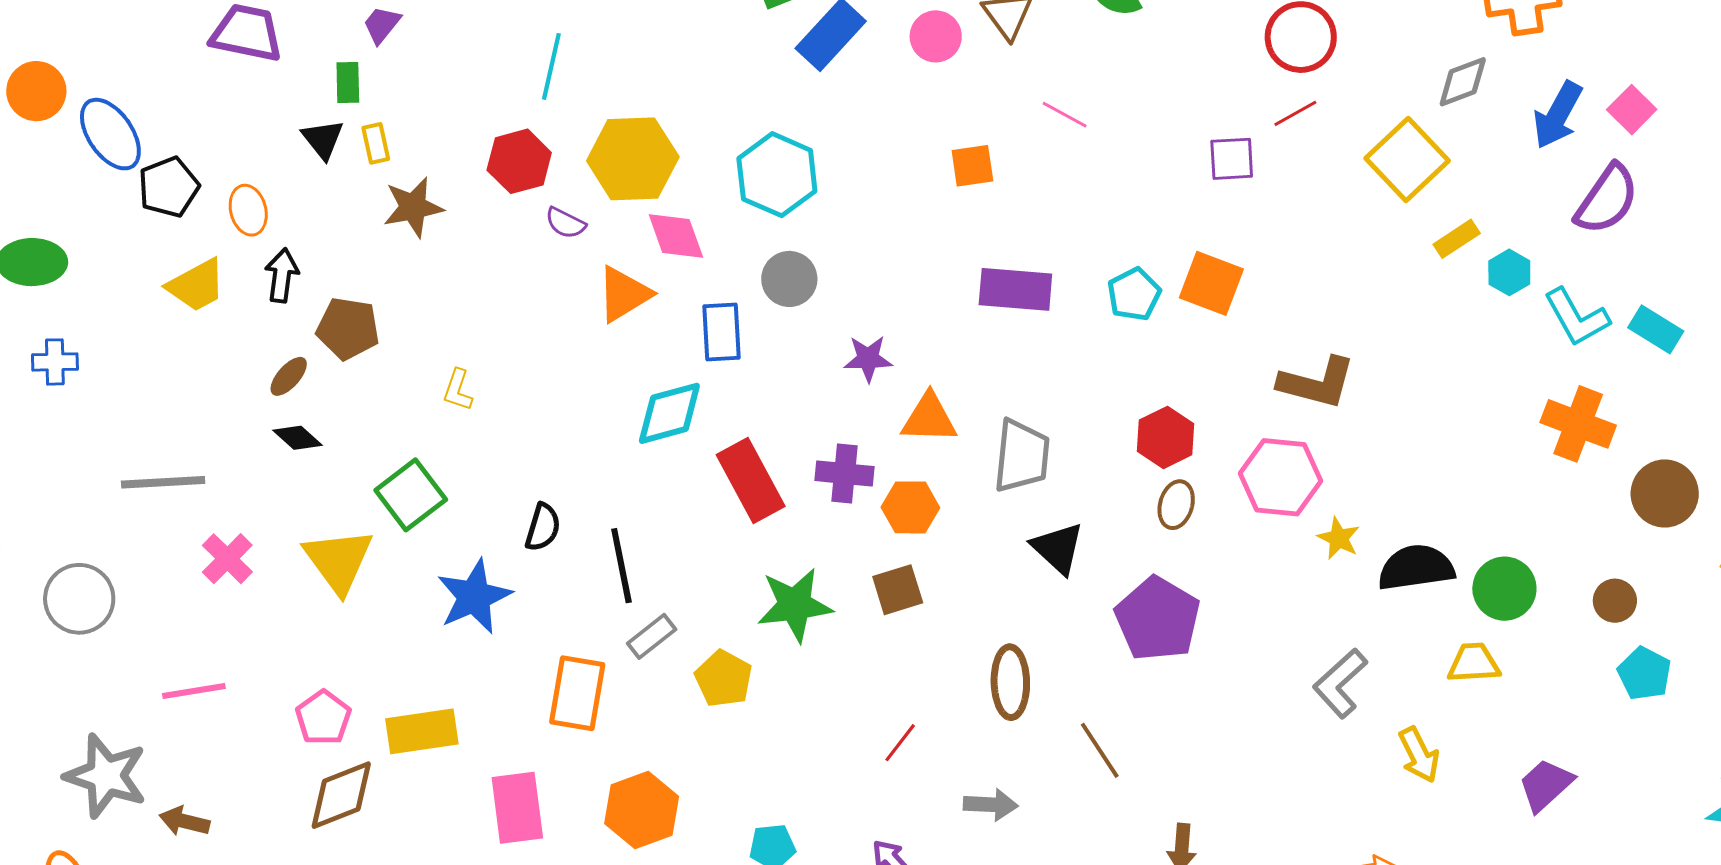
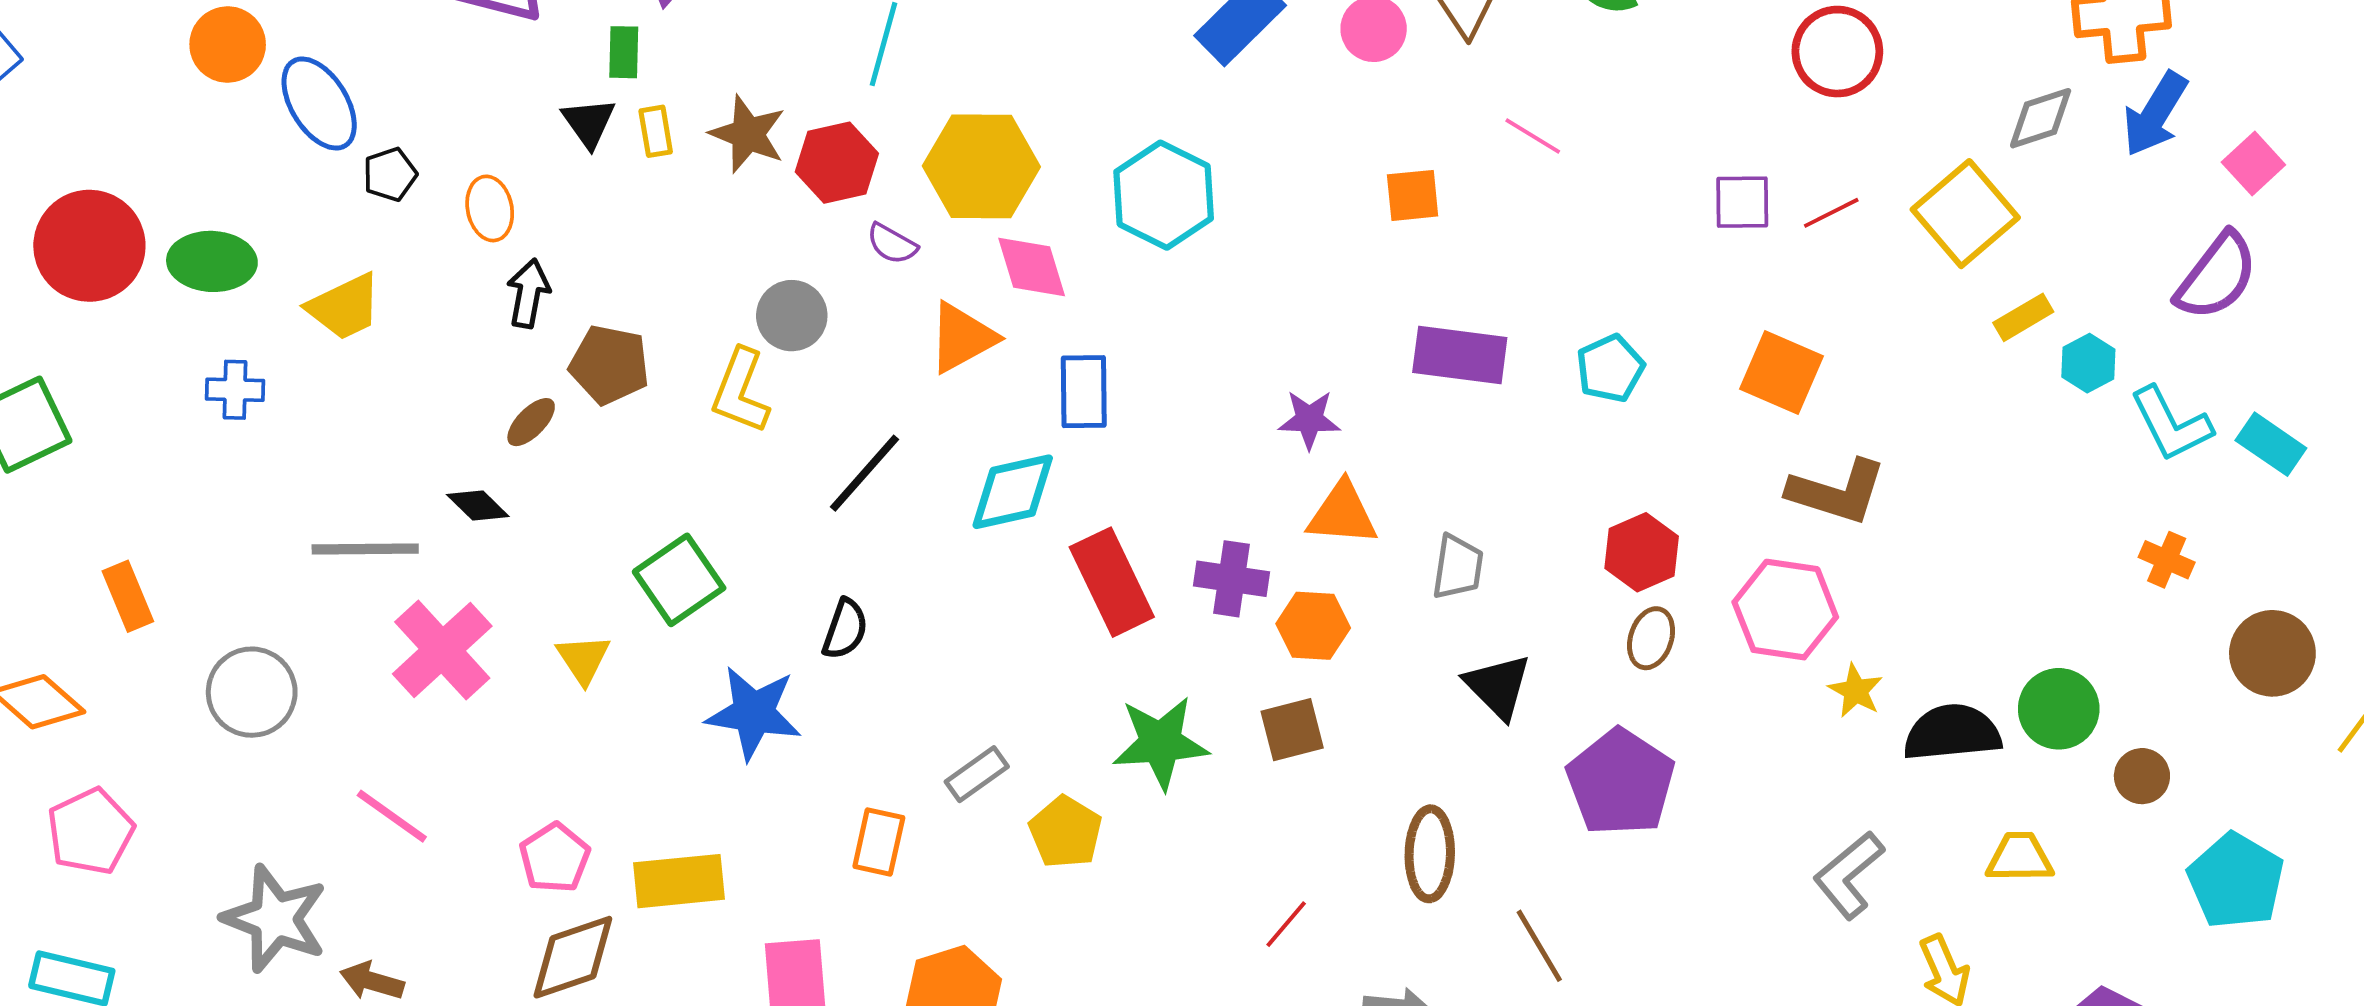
red line: (1295, 113) -> (1831, 213), moved
blue arrow: (1558, 115) -> (2155, 114), moved
black pentagon: (169, 187) -> (390, 174), size x0.7
brown star: (413, 207) -> (748, 134), moved, turned 30
gray circle: (789, 279) -> (792, 316), moved
orange square: (1211, 283) -> (1782, 373), moved
yellow trapezoid: (196, 285) -> (344, 307), moved
purple star: (868, 359) -> (1309, 419), moved
yellow L-shape: (458, 390) -> (740, 391), moved, size x1.6
orange cross: (1578, 424) -> (2167, 560), size x0.6
black diamond: (298, 438) -> (478, 505), moved
gray trapezoid: (1022, 456) -> (1458, 567), size x0.7
pink cross: (227, 559) -> (442, 650), size x1.5
yellow triangle: (338, 561) -> (583, 659), size x0.6
black line: (621, 566) -> (864, 473), moved, turned 50
green circle: (1504, 589) -> (2059, 709), moved
blue star: (474, 597) -> (754, 713), turned 30
brown circle: (1615, 601) -> (2142, 776), moved
cyan pentagon: (1644, 674) -> (2236, 881), size x1.4
pink line: (194, 691) -> (392, 816), turned 42
orange rectangle: (577, 693) -> (879, 842), size x0.7

